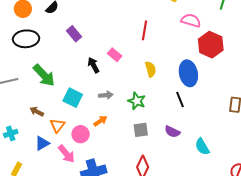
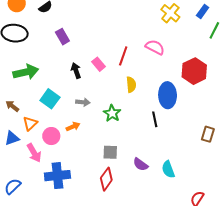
pink semicircle: (191, 20) -> (155, 47), moved
red line: (144, 30) -> (123, 56), moved
green arrow: (44, 75) -> (26, 72), turned -70
gray square: (141, 130) -> (110, 152), moved
purple semicircle: (172, 132) -> (140, 164), moved

